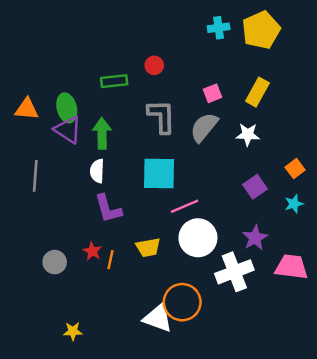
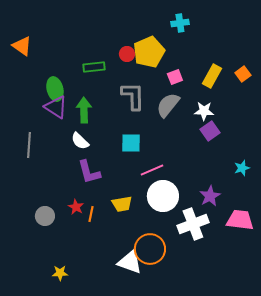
yellow pentagon: (261, 30) -> (149, 52), moved
orange triangle: (27, 109) -> (22, 46), moved, turned 30
orange square: (295, 169) -> (243, 74), moved
white semicircle: (97, 171) -> (80, 141), turned -48
cyan square: (159, 173) -> (131, 143), size x0.7
purple square: (255, 187) -> (210, 131), moved

